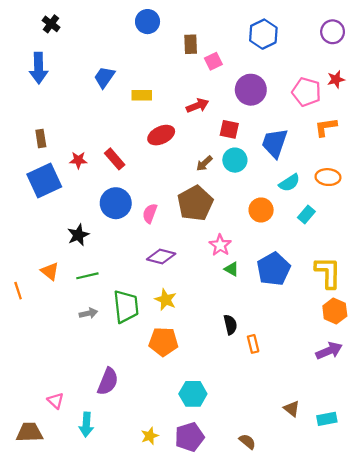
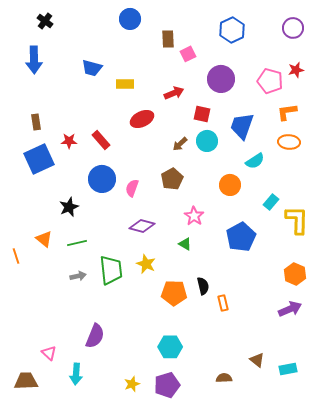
blue trapezoid: (104, 77) -> (92, 68), turned -110
orange ellipse: (328, 177) -> (289, 142), moved
brown pentagon: (195, 203) -> (172, 179), size x0.7
cyan rectangle: (306, 215) -> (271, 202), moved
green triangle: (232, 269) -> (185, 244), moved
yellow L-shape: (328, 272) -> (297, 220), moved
orange pentagon: (163, 342) -> (174, 293), moved
brown semicircle: (247, 442) -> (224, 378), moved, turned -42

